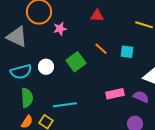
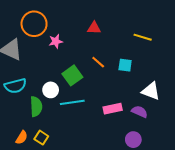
white circle: (46, 67) -> (51, 90), moved
green semicircle: (27, 98) -> (36, 106), moved
cyan line: (65, 105) -> (72, 102), moved

